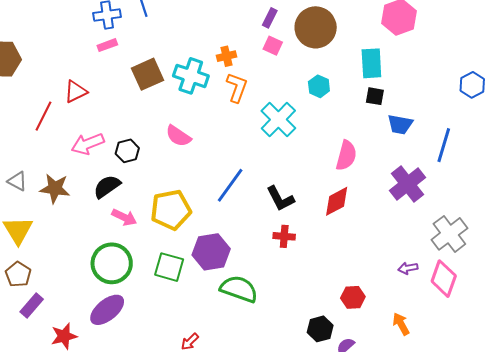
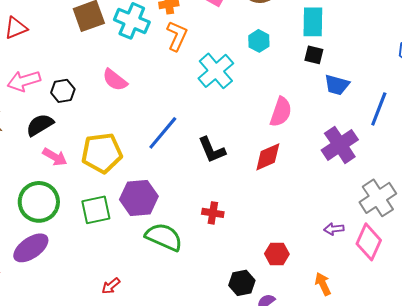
red cross: (284, 236) -> (213, 213), moved
green square: (169, 267) -> (96, 210), turned -32

